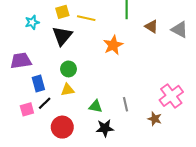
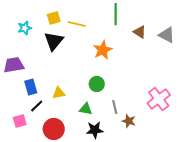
green circle: (69, 69) -> (97, 84), moved
pink square: (27, 109) -> (20, 121), moved
brown star: (155, 119) -> (129, 121), moved

